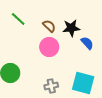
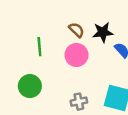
green line: (18, 19) -> (39, 47), moved, turned 42

